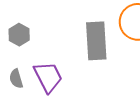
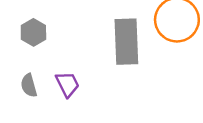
purple trapezoid: (48, 77) -> (67, 84), size x0.7

